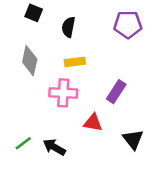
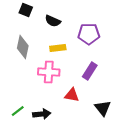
purple pentagon: (128, 24) -> (89, 34), moved
black semicircle: (68, 27) -> (53, 21), turned -77
black arrow: (54, 147) -> (42, 114), turned 144

